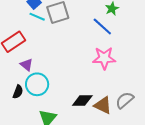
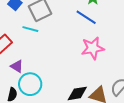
cyan line: (37, 17) -> (30, 29), moved

